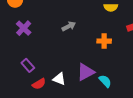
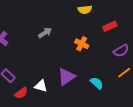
orange cross: (104, 41) -> (82, 44), turned 32
cyan semicircle: (105, 81) -> (97, 83), moved

